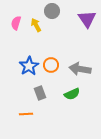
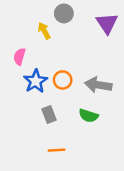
pink semicircle: (16, 23) -> (20, 57), moved
green semicircle: (72, 94) -> (88, 116), turned 42
orange line: (26, 114) -> (56, 150), moved

